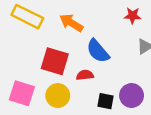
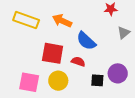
red semicircle: (85, 75) -> (78, 62), turned 32

